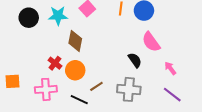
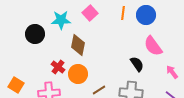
black circle: (29, 18) -> (35, 34), moved
orange square: (13, 81) -> (16, 85), turned 35

